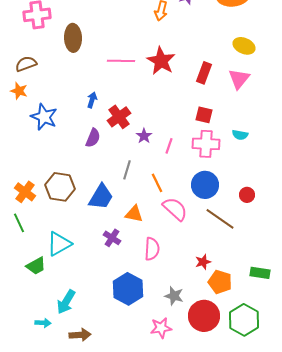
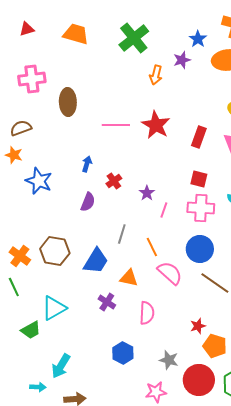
red cross: (119, 117) -> (114, 181), size x0.7
purple star: (144, 136) -> (147, 193), moved
blue hexagon: (128, 289) -> (123, 353), size x0.7

